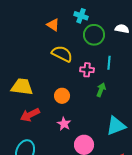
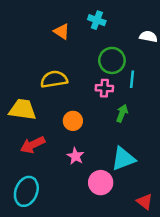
green circle: (94, 35) -> (112, 60), moved
yellow semicircle: (62, 54) -> (54, 79), moved, turned -35
cyan triangle: (116, 126) -> (123, 159), moved

